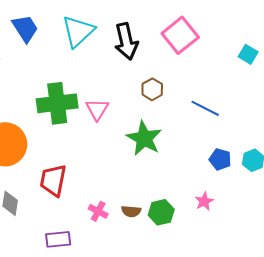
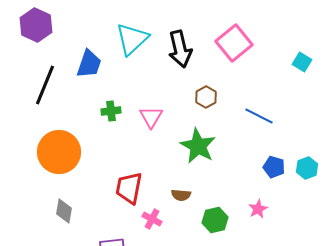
blue trapezoid: (25, 28) -> (89, 64), moved, turned 52
green cross: (57, 103) -> (111, 111), size x0.5
red trapezoid: (53, 180) -> (129, 188), moved
brown semicircle: (131, 211) -> (181, 195), moved

